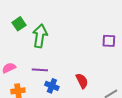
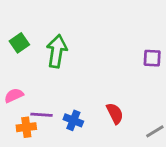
green square: (19, 24) -> (19, 43), moved
purple line: (40, 70) -> (41, 115), moved

